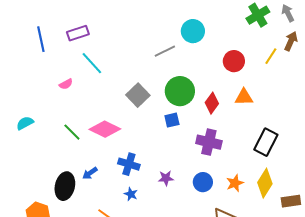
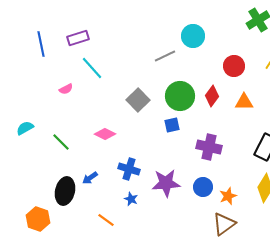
red diamond: (212, 103) -> (212, 96), moved
pink diamond: (105, 129) -> (105, 134), size x0.7
green line: (72, 132) -> (61, 142), moved
purple star: (166, 178) -> (166, 183), size x1.8
orange star: (235, 183) -> (228, 196), moved

